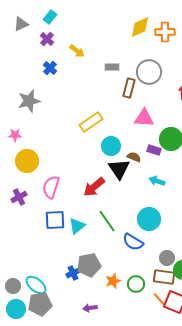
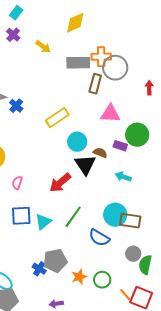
yellow diamond: (140, 27) -> (75, 23), moved
orange cross: (165, 32) -> (101, 57), moved
gray rectangle: (112, 67) -> (78, 63), size x1.6
blue cross: (50, 68) -> (16, 106), moved
pink semicircle: (51, 187) -> (17, 183), size x0.6
green line: (107, 221) -> (73, 217), turned 70
blue cross: (73, 273) -> (39, 269), turned -32
brown rectangle: (164, 277) -> (130, 221), moved

